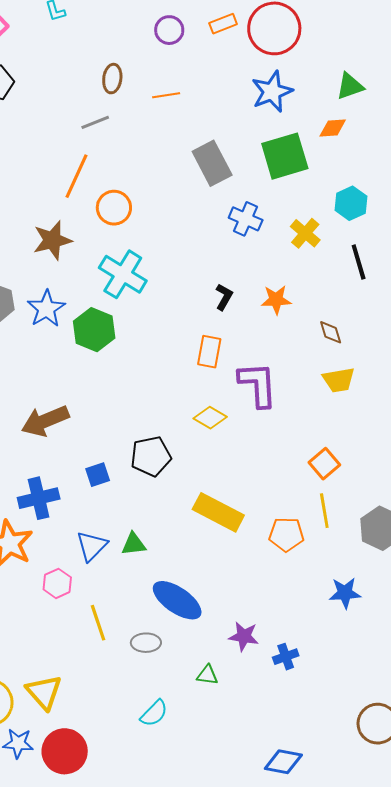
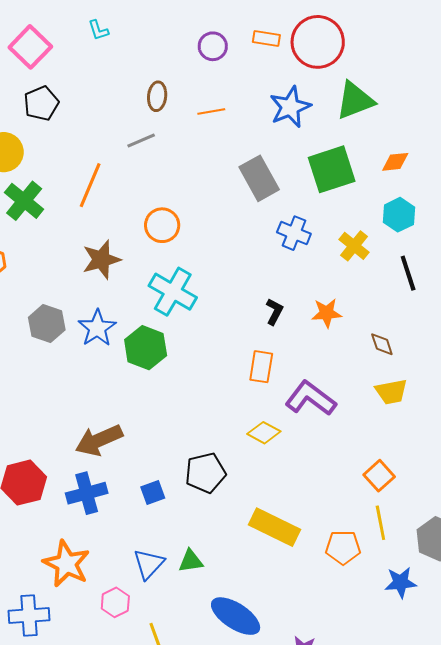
orange rectangle: (223, 24) -> (266, 39), turned 32
green triangle: (350, 86) -> (355, 100), moved, size x1.4
blue star: (272, 92) -> (290, 107), moved
orange diamond: (333, 128) -> (395, 162), moved
orange line: (77, 176) -> (90, 185), moved
purple L-shape: (258, 385) -> (311, 398), turned -48
blue cross: (39, 498) -> (87, 493), moved
blue star: (345, 593) -> (401, 582), moved

